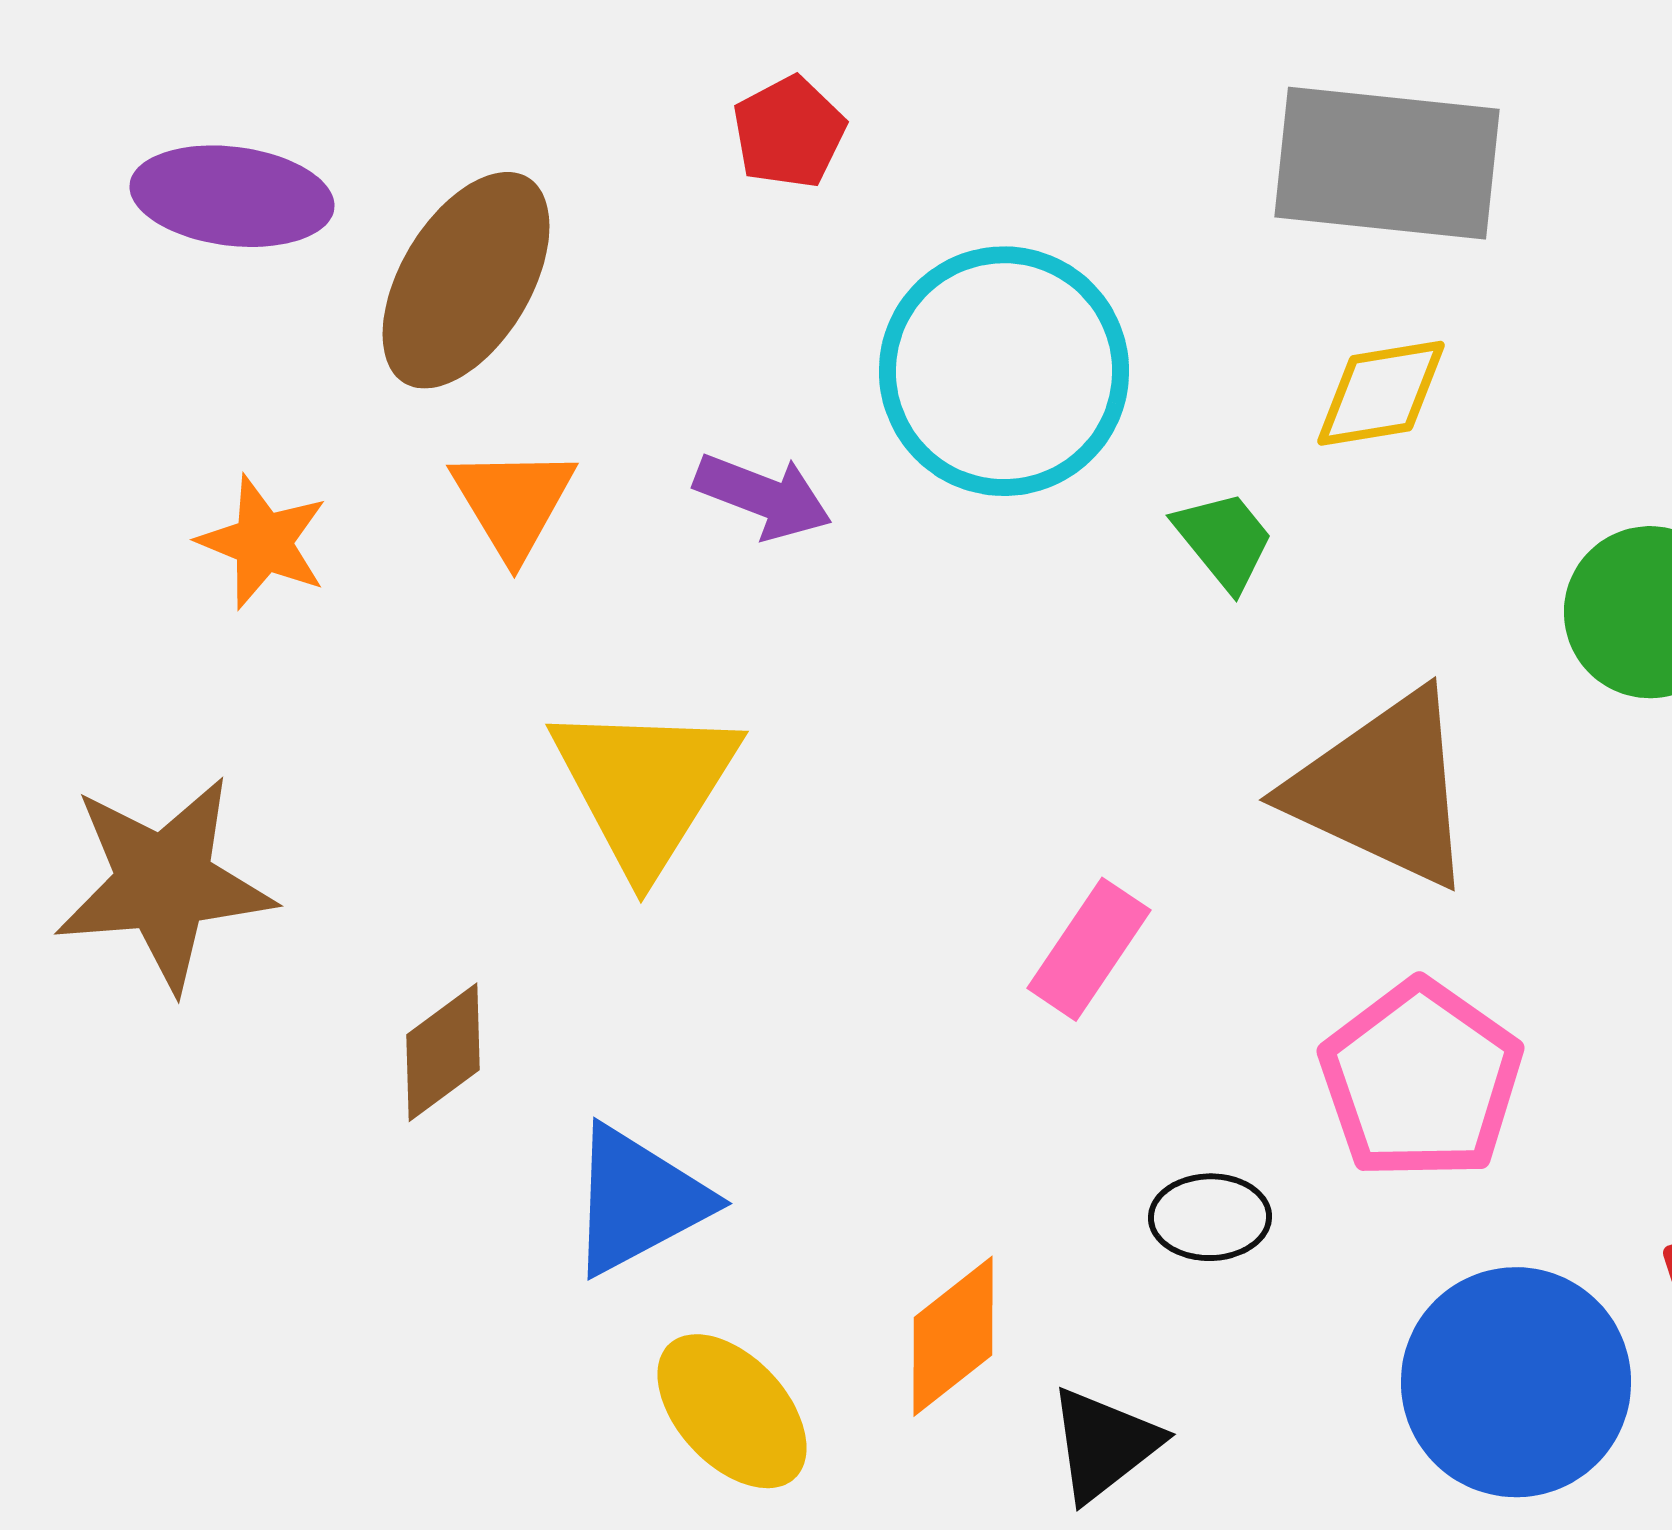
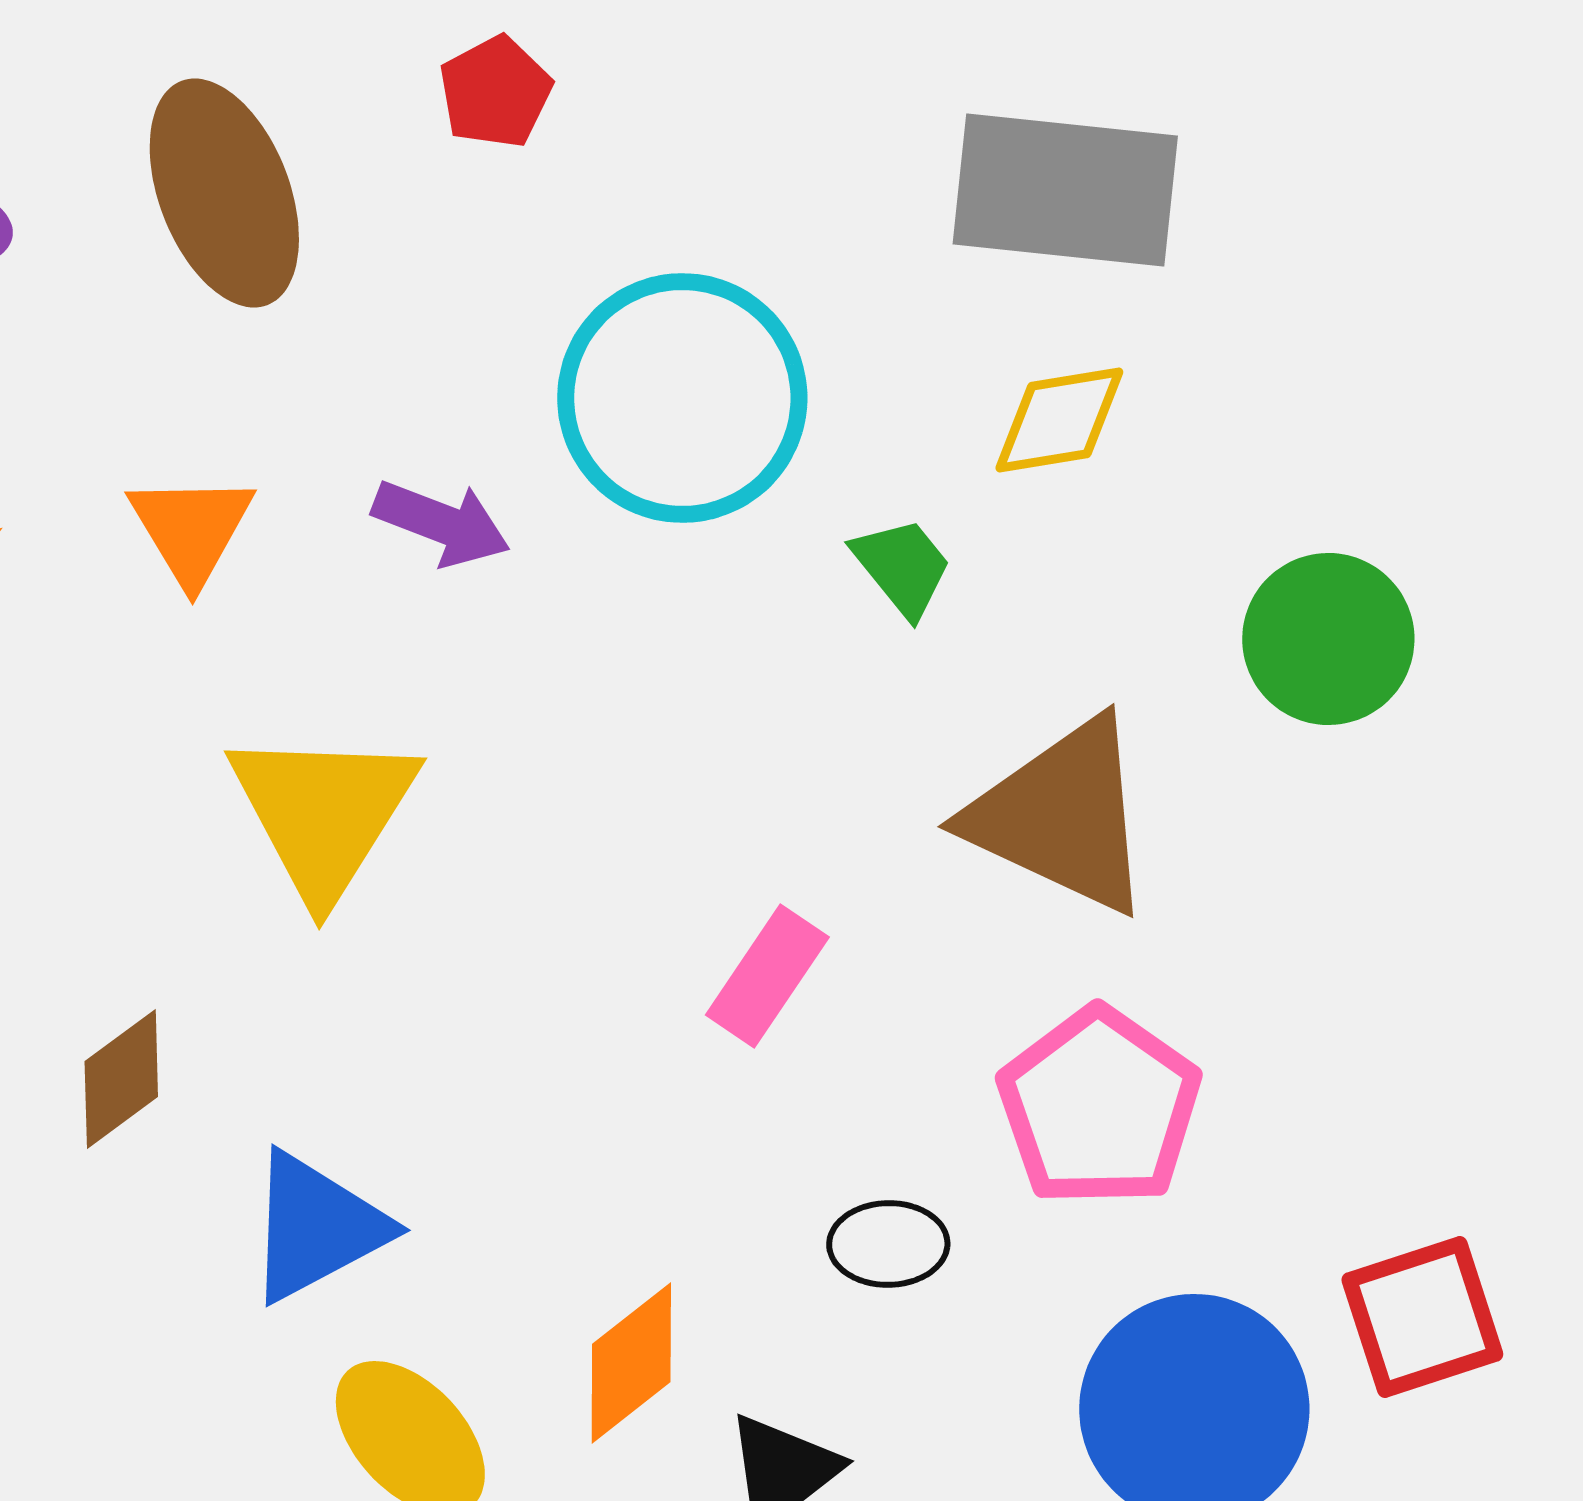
red pentagon: (789, 132) -> (495, 92), moved
brown ellipse: (466, 280) -> (224, 193), moved, turned -52

